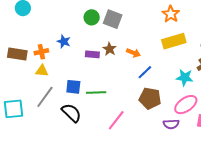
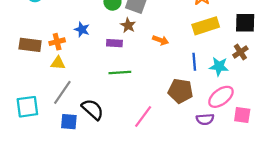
brown star: (110, 49) -> (128, 25), moved
blue line: (145, 72) -> (194, 62), moved, turned -49
blue square: (73, 87) -> (69, 122), moved
green line: (96, 93) -> (120, 73), moved

